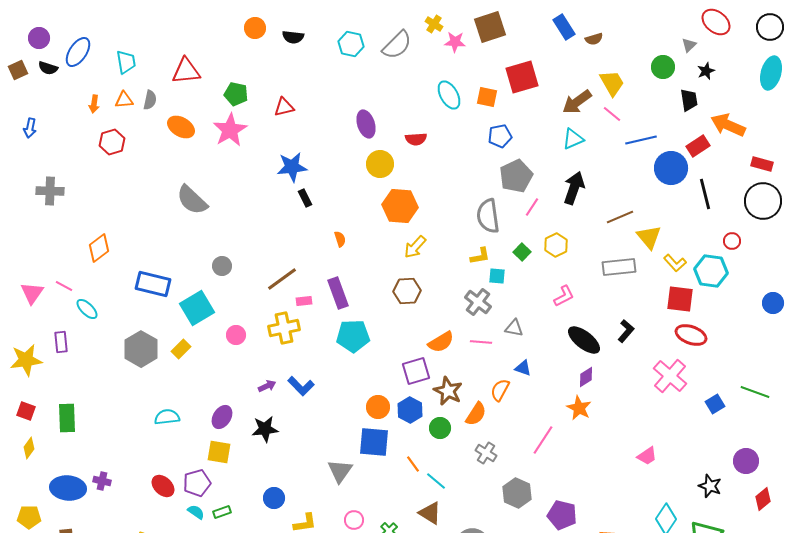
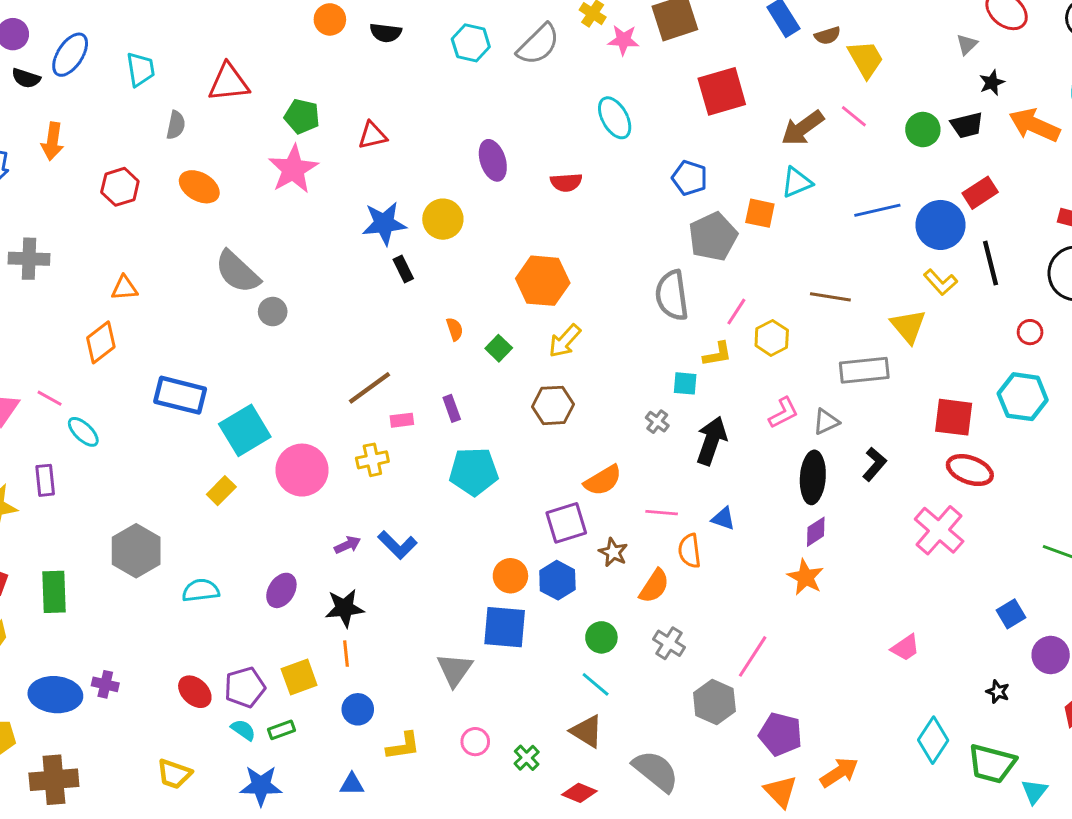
green circle: (663, 67) -> (923, 130), moved
yellow trapezoid: (612, 83) -> (866, 59), moved
orange square: (487, 97) -> (760, 213), moved
orange triangle: (124, 100) -> (124, 288), moved
black trapezoid: (689, 100) -> (967, 125), turned 85
orange arrow: (94, 104) -> (52, 141), moved, size x1.4
pink line: (612, 114) -> (854, 116), moved
orange arrow: (728, 125) -> (1034, 125), moved
orange ellipse: (181, 127) -> (199, 187), moved
blue pentagon: (500, 136) -> (690, 178), turned 30
blue line: (641, 140) -> (877, 210), moved
yellow circle: (380, 164) -> (443, 219), moved
black arrow: (574, 188) -> (712, 441), moved
pink line: (532, 207) -> (736, 312), moved
brown line: (620, 217) -> (830, 297), moved, turned 32
green square: (522, 252) -> (499, 348), moved
yellow L-shape: (480, 256) -> (717, 354), moved
yellow L-shape: (675, 263) -> (940, 282), moved
gray circle: (222, 266) -> (273, 312), moved
cyan hexagon: (711, 271) -> (1023, 397), moved
purple rectangle: (338, 293) -> (452, 408), size x0.6
gray cross: (478, 302) -> (657, 422), size x0.6
yellow cross: (284, 328) -> (372, 460), size x0.7
gray triangle: (514, 328) -> (826, 422), moved, turned -36
pink circle: (236, 335) -> (302, 470), size x1.8
black ellipse: (584, 340) -> (813, 477), turned 56
pink line: (481, 342) -> (662, 513), moved
gray hexagon: (141, 349) -> (136, 551), moved
orange semicircle: (500, 390) -> (690, 551), turned -35
brown star: (448, 391) -> (613, 552), size x0.7
blue square: (715, 404) -> (1011, 614), moved
green circle: (440, 428) -> (601, 637), moved
pink line: (543, 440) -> (753, 656), moved
yellow square: (219, 452) -> (299, 677), moved, turned -30
orange line: (413, 464) -> (346, 654), moved, turned 30
black star: (710, 486) -> (998, 692), size x0.7

